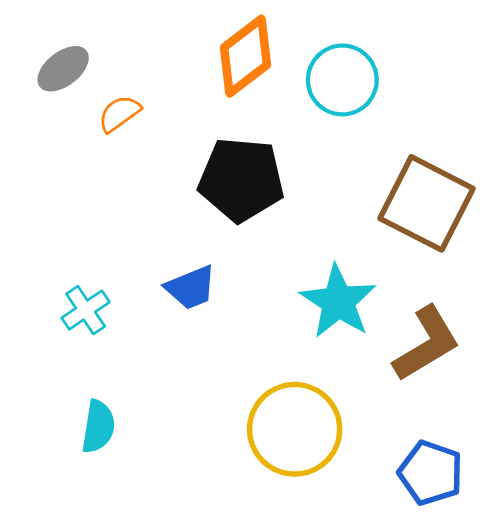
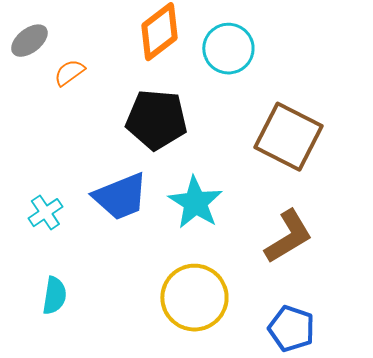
blue trapezoid: (191, 288) -> (120, 197), size x1.5
cyan star: (338, 302) -> (195, 203), moved

